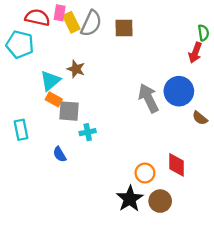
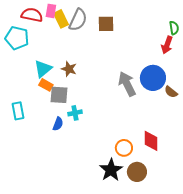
brown star: (76, 69) -> (69, 69), moved
brown semicircle: (200, 118) -> (171, 92), moved
blue semicircle: (60, 154) -> (58, 124), moved, turned -128

